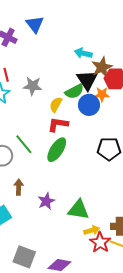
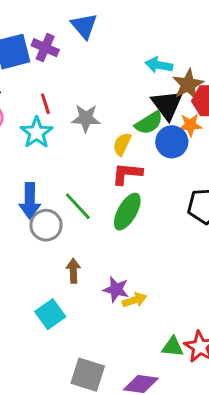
purple star: (46, 201) -> (116, 289), turned -30
green triangle: (78, 210) -> (173, 347), moved, size x0.7
yellow arrow: (92, 230) -> (134, 300), moved

